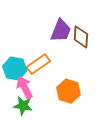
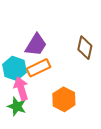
purple trapezoid: (61, 31) -> (36, 45), moved

